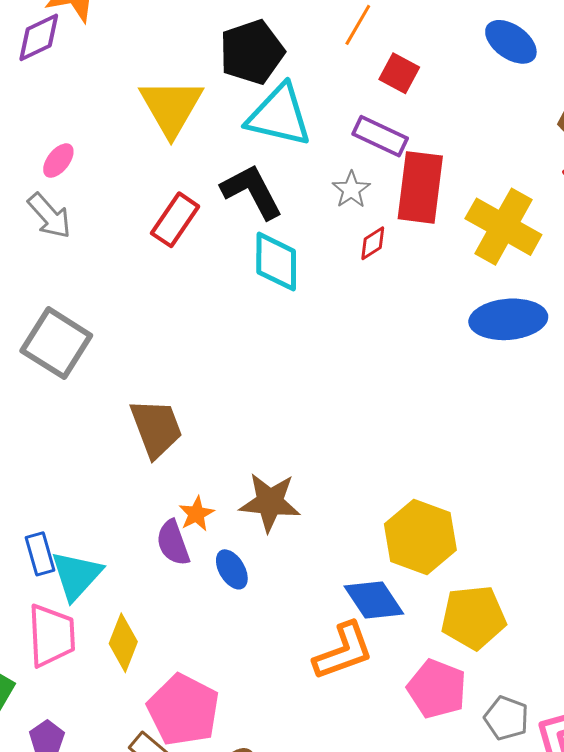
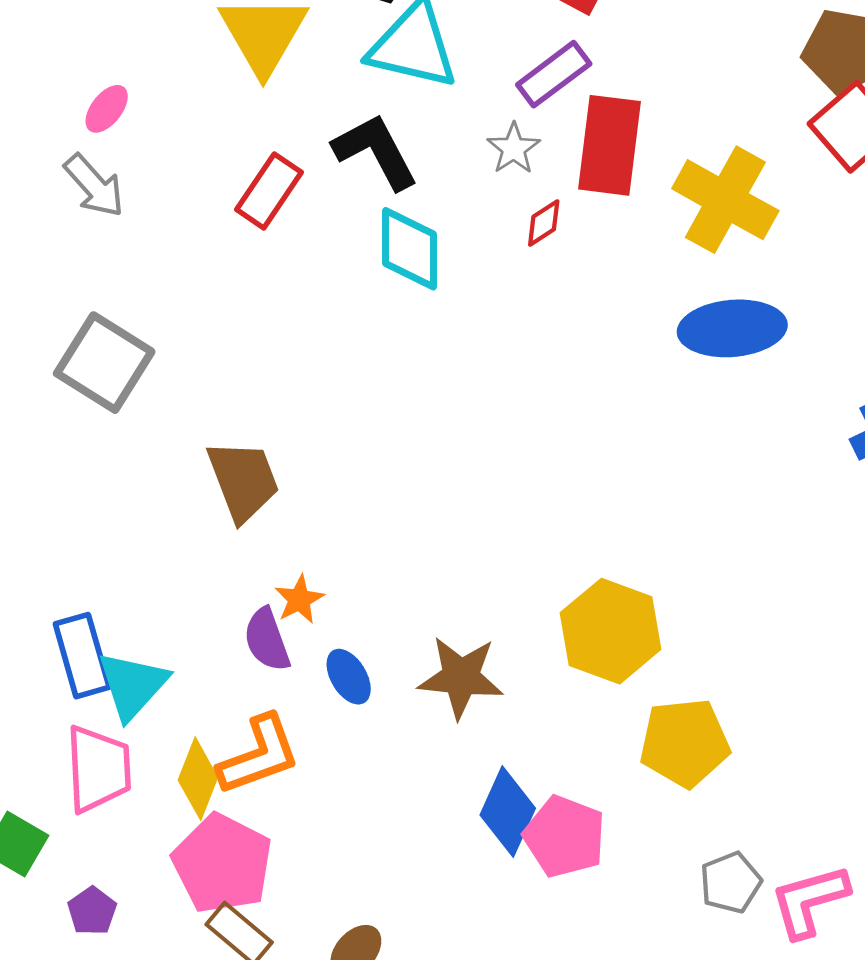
purple rectangle: (380, 136) -> (554, 74), turned -62
brown star: (270, 502) -> (461, 677), moved
blue rectangle: (40, 554) -> (82, 656), size x1.4
blue diamond: (374, 600) -> (508, 812), moved, turned 58
orange L-shape: (343, 651) -> (259, 755), moved
pink pentagon: (437, 689) -> (564, 837), moved
pink pentagon: (183, 710) -> (222, 864), moved
gray pentagon: (506, 718) -> (731, 883), turned 30

